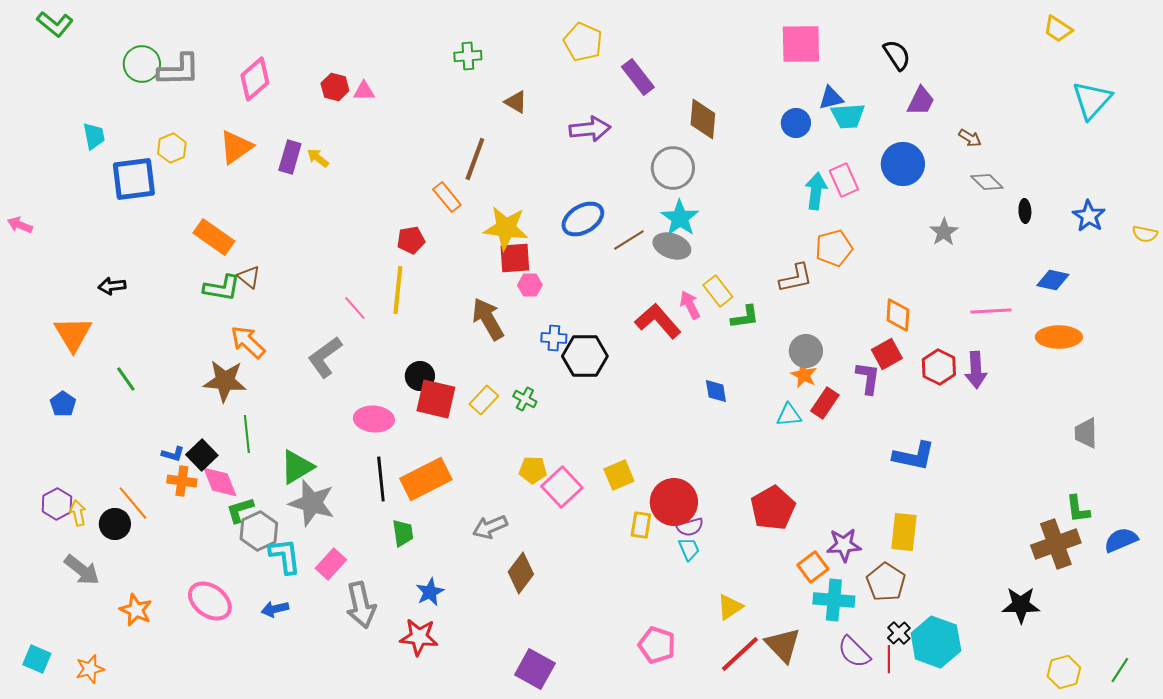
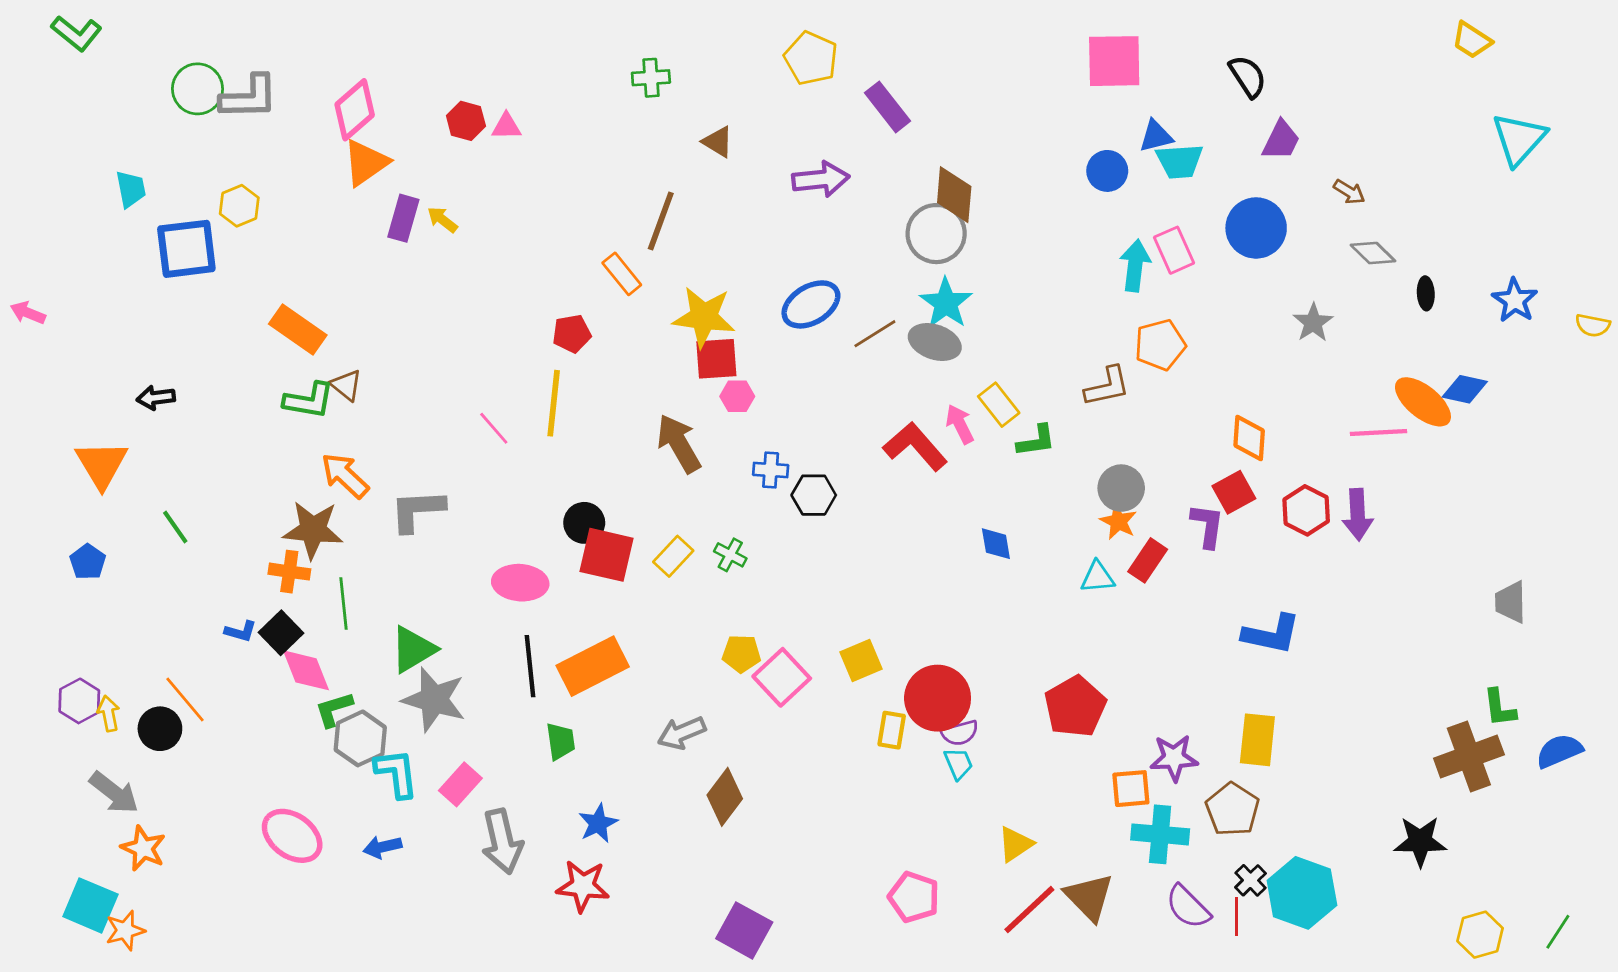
brown diamond: (703, 119) -> (954, 195), moved
orange triangle: (236, 147) -> (366, 163), moved
orange ellipse: (1059, 337) -> (1423, 402), moved, turned 39
black hexagon: (585, 356) -> (814, 495), size x0.7
gray L-shape: (325, 357) -> (417, 510), moved, turned 33
orange cross: (182, 481) -> (289, 572), moved
orange square: (813, 567) -> (1131, 789), turned 32
orange star: (136, 610) -> (143, 848), moved
cyan square: (37, 659) -> (90, 905), moved, size x1.4

